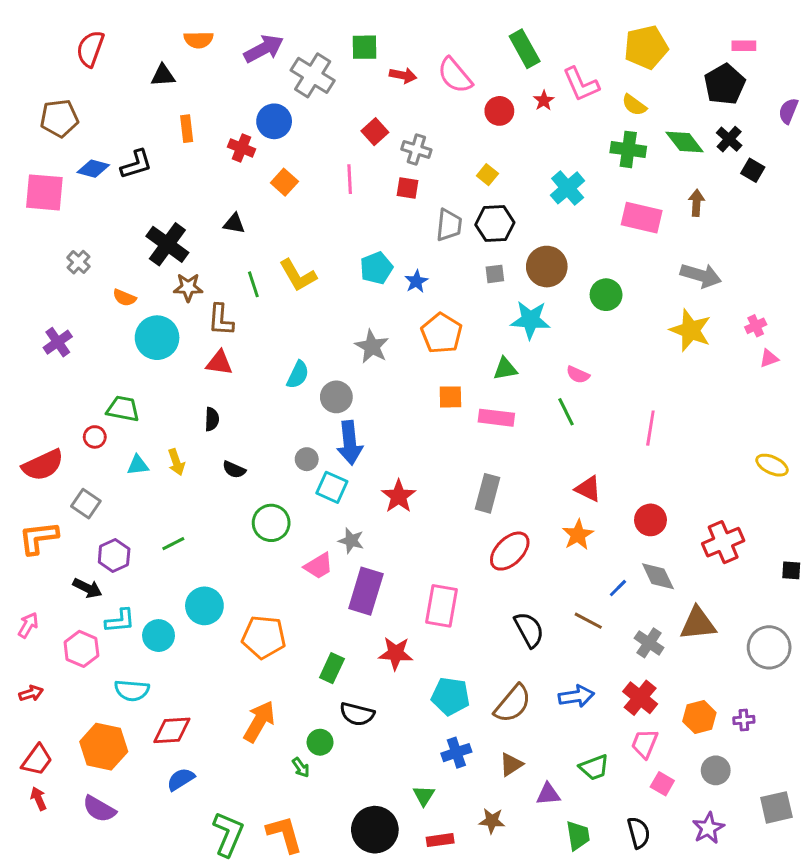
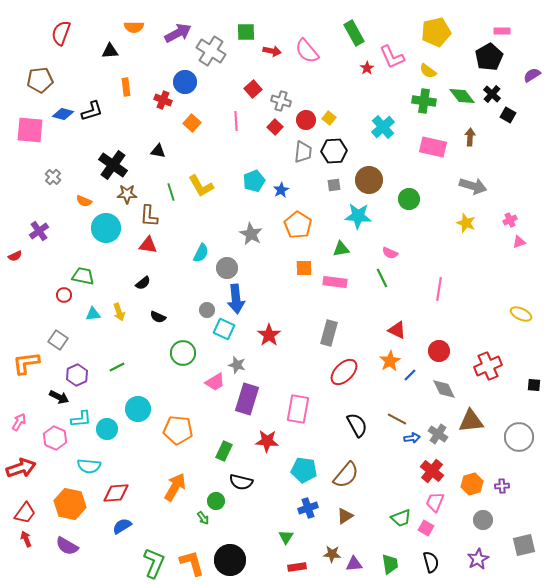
red circle: (499, 111) -> (306, 120), moved
purple semicircle: (788, 111) -> (532, 75), turned 36
red square: (407, 188) -> (275, 127), turned 35
yellow star: (691, 330) -> (466, 223), size x0.7
black semicircle: (212, 419) -> (143, 283), turned 49
red semicircle: (43, 465) -> (15, 256), moved, size x0.5
blue line: (618, 588) -> (410, 375), moved
red arrow: (31, 693) -> (21, 468), size x1.8
blue arrow: (576, 696) -> (412, 438), moved, size x0.7
pink square: (662, 784) -> (426, 528), moved
purple triangle: (548, 794) -> (354, 564), moved
black circle: (375, 830) -> (230, 560), moved

